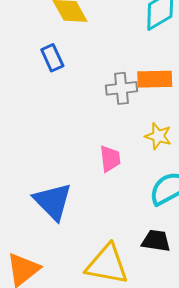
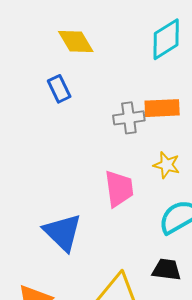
pink trapezoid: (110, 159) -> (119, 189), size x1.4

